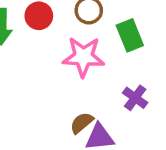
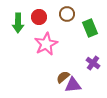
pink star: (83, 57) -> (46, 44), moved, turned -30

